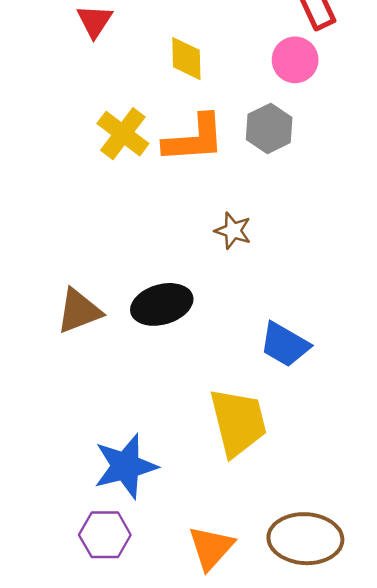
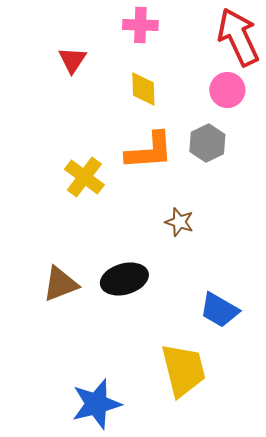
yellow cross: (123, 134) -> (84, 177), moved

